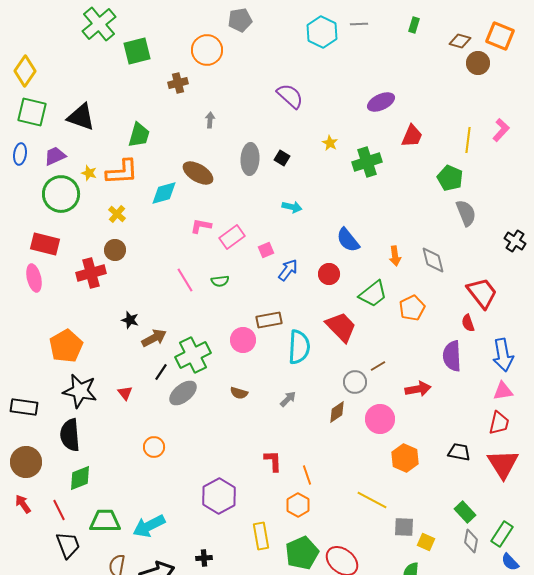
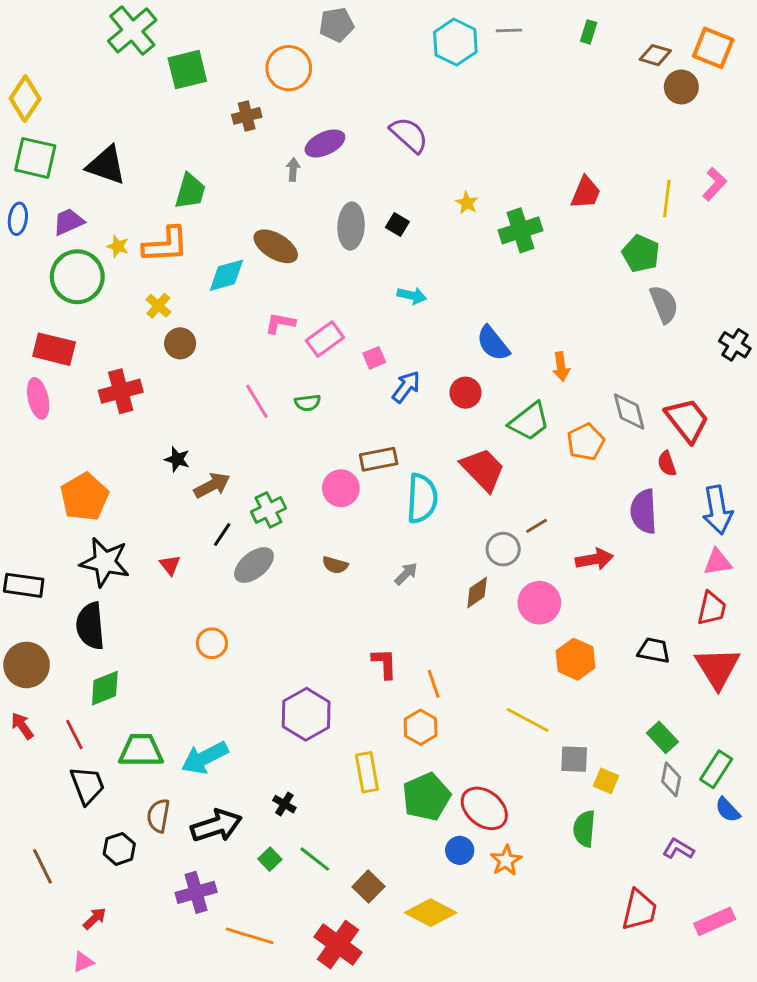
purple ellipse: (381, 102) -> (325, 143), moved
brown circle: (115, 250) -> (180, 343), moved
gray diamond: (433, 260) -> (629, 411), moved
green cross: (193, 355) -> (268, 510), size x0.7
black cross: (204, 558) -> (284, 804), turned 35

